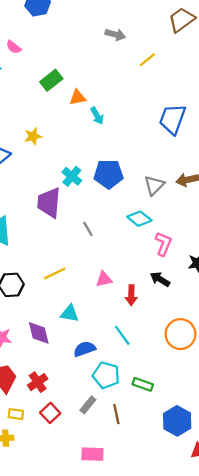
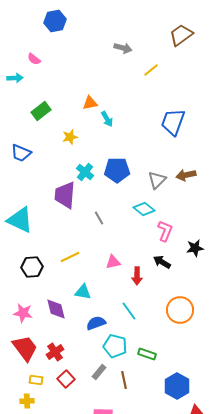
green rectangle: (51, 80) -> (41, 111), moved
yellow star: (33, 136) -> (70, 137), moved

